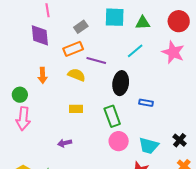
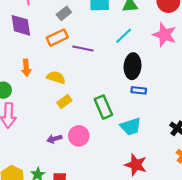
yellow semicircle: (77, 75) -> (56, 77), moved
black ellipse: (121, 83) -> (133, 66), moved
yellow rectangle: (76, 109) -> (64, 102), turned -32
pink circle: (119, 141) -> (79, 136), moved
cyan trapezoid: (149, 146) -> (131, 126), moved, turned -30

